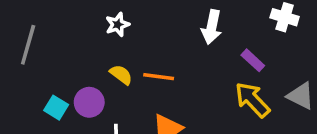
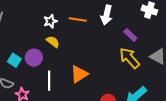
white star: (118, 25) -> (50, 21), moved
orange line: (159, 77) -> (78, 20), moved

